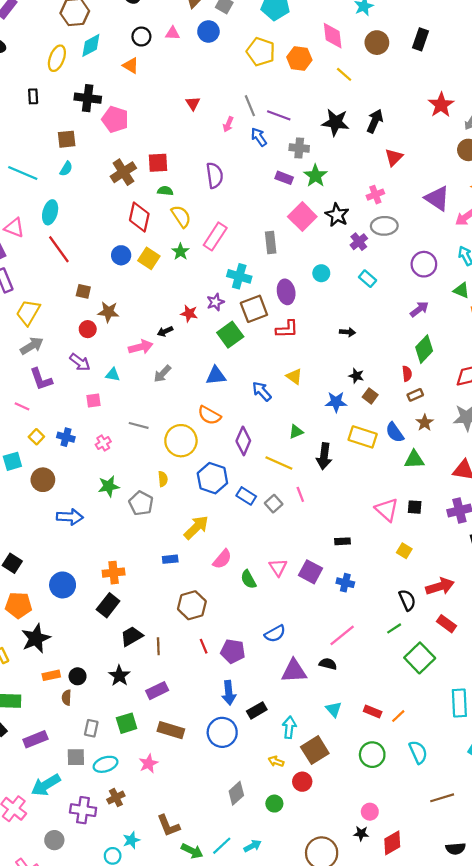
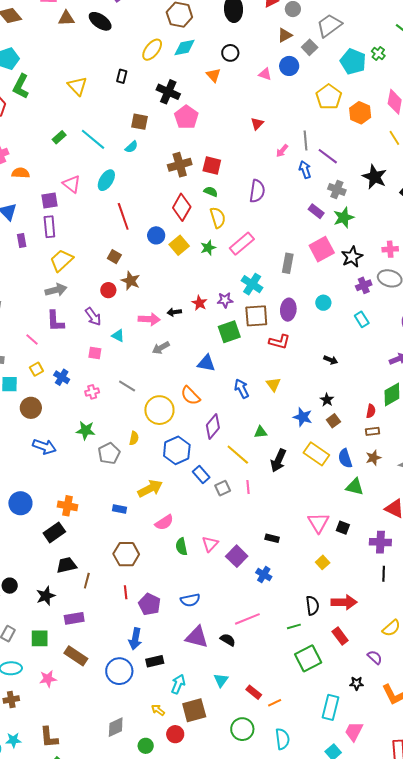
pink triangle: (173, 33) -> (265, 74), moved
red line: (59, 249) -> (123, 216), moved

